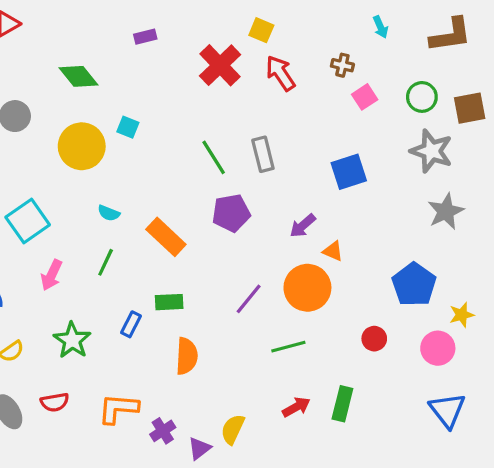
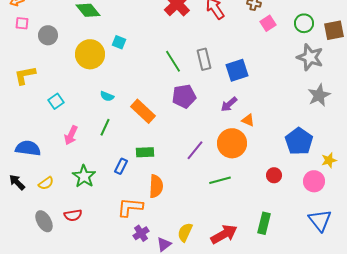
blue square: (349, 172) -> (237, 70), moved
cyan square: (28, 221) -> (56, 101), size x0.6
green rectangle: (342, 404) -> (264, 223), moved
red arrow: (296, 407) -> (224, 234), moved, size x1.5
orange L-shape: (118, 409) -> (130, 207), moved

